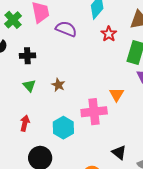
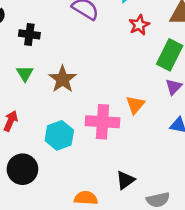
brown star: (58, 85) -> (63, 79), size x1.5
black triangle: (119, 152) -> (125, 180), turned 35

